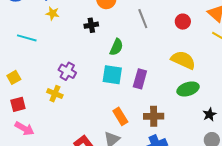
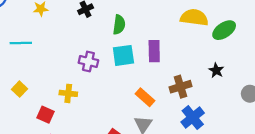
purple cross: (67, 71) -> (88, 62), moved
green ellipse: (188, 89) -> (224, 30), moved
red square: (18, 104) -> (45, 115), moved, turned -35
black star: (210, 114) -> (216, 70), moved

